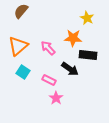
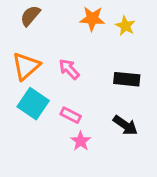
orange star: (73, 38) -> (92, 19), moved
black arrow: (70, 69) -> (125, 125), moved
cyan square: (23, 72) -> (33, 104), size x1.5

